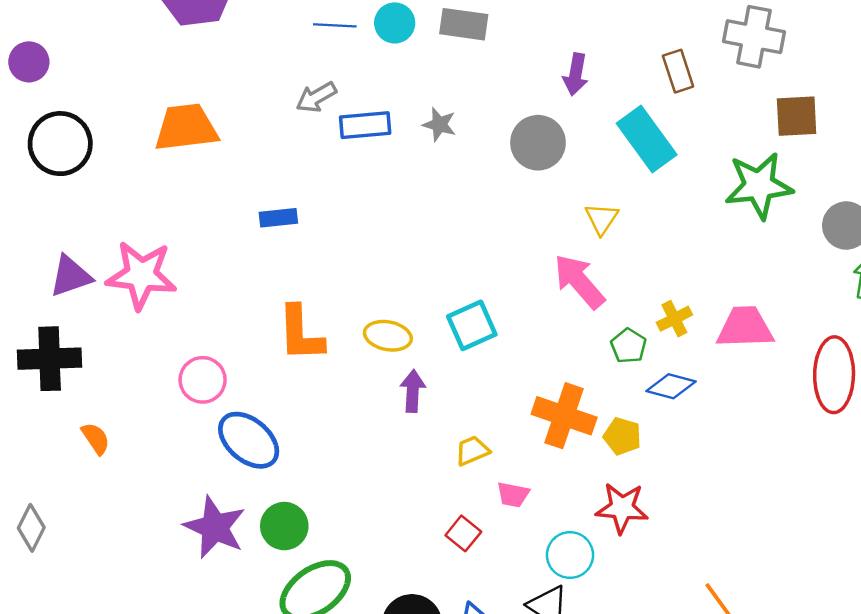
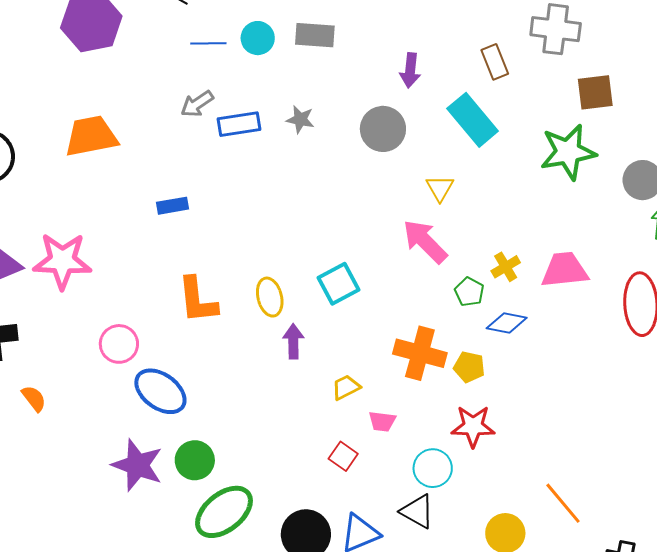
yellow ellipse: (388, 336) -> (270, 297), turned 69

